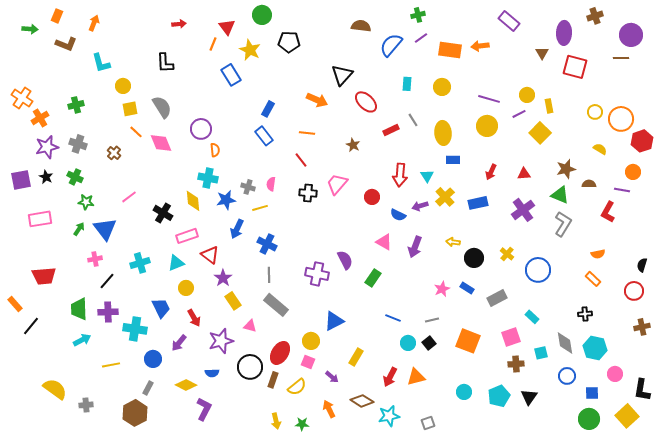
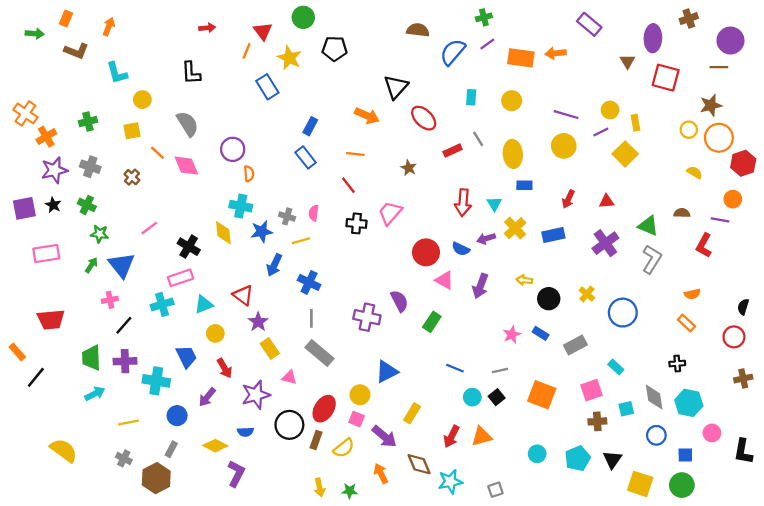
yellow square: (130, 109) -> (132, 131), moved
brown star: (566, 169) -> (711, 105), moved
red circle: (372, 197) -> (426, 252), moved, size x1.5
pink rectangle: (187, 236) -> (181, 278), moved
purple arrow: (332, 377) -> (384, 436), size x1.6
brown diamond: (362, 401) -> (419, 464), turned 35
gray cross: (86, 405) -> (124, 458), moved, turned 32
yellow square: (627, 416) -> (640, 484), moved, turned -30

